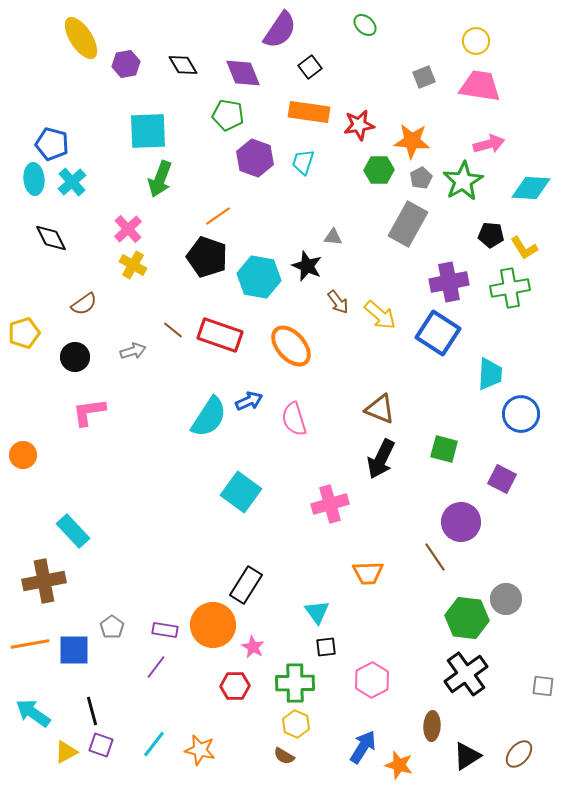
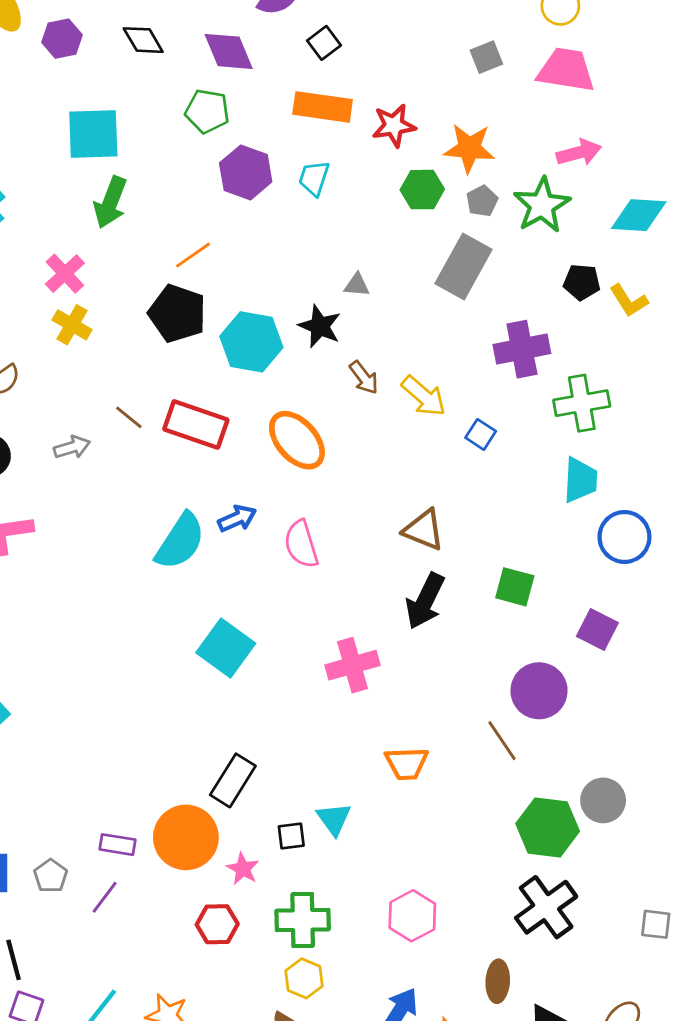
green cross: (510, 288) -> (582, 403), moved
blue square: (438, 333) -> (481, 434), moved, size x0.5
gray pentagon: (112, 627) -> (51, 876), moved
black square: (326, 647) -> (291, 836), moved

